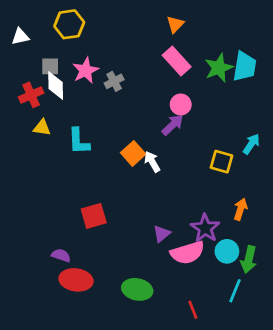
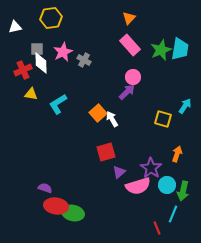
gray cross: (114, 81) -> (84, 60), turned -32
cyan L-shape: (79, 141) -> (58, 104), turned 60
red square: (94, 216) -> (106, 152), moved
green ellipse: (137, 289) -> (73, 213), moved
red line: (193, 310) -> (157, 228), moved

